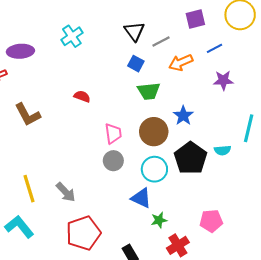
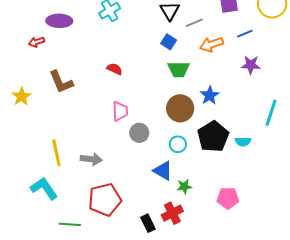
pink trapezoid: (113, 134) -> (120, 111), moved
cyan semicircle: (222, 150) -> (243, 142), moved
cyan circle: (154, 169) -> (178, 144), size x0.7
gray arrow: (66, 192) -> (91, 159), turned -45
green star: (159, 220) -> (184, 187), moved
red cross: (178, 245) -> (172, 213), moved

